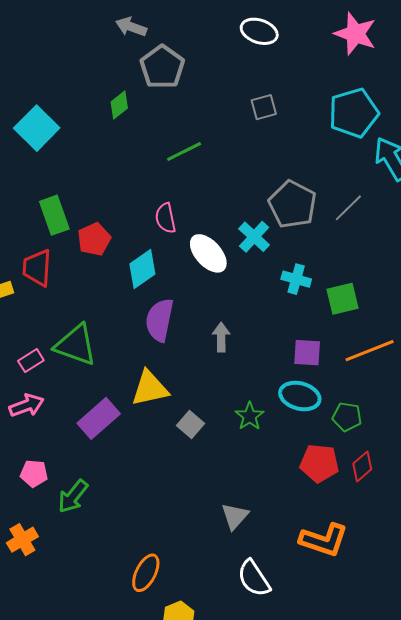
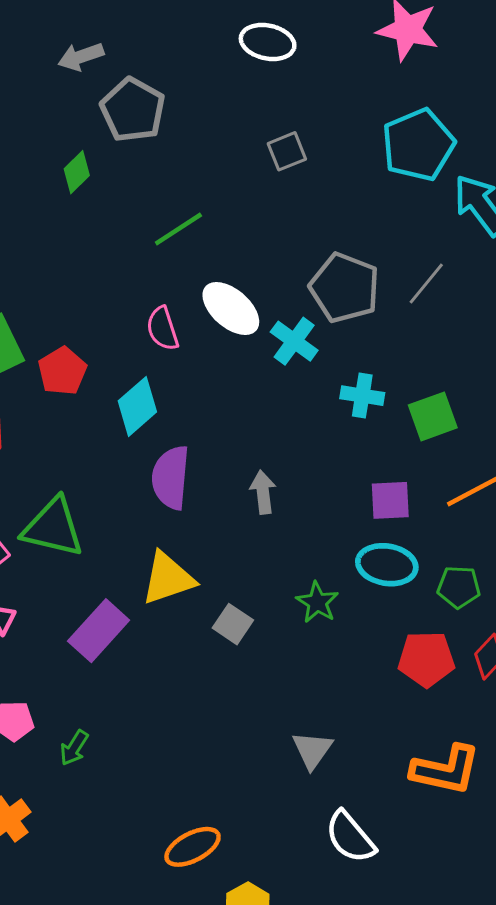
gray arrow: (131, 27) -> (81, 57), turned -32
white ellipse: (208, 253) -> (231, 309), moved
green arrow: (73, 496) -> (74, 748), size x0.7
orange ellipse: (146, 573) -> (193, 847), turned 42

